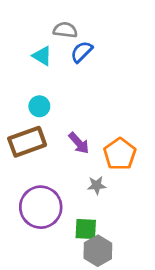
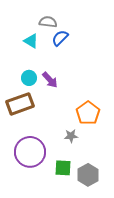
purple arrow: (79, 143) -> (50, 80), moved
gray hexagon: (98, 251) -> (88, 175), moved

